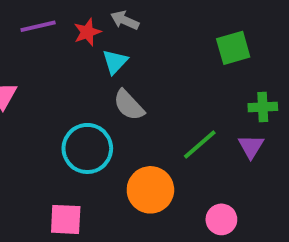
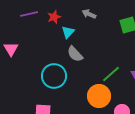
gray arrow: (125, 20) -> (89, 14), moved
orange circle: (150, 190) -> (99, 96), moved

